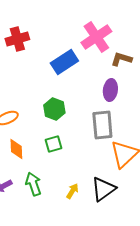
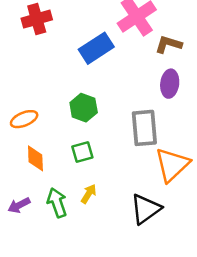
purple ellipse: (110, 90) -> (170, 84), moved
yellow arrow: (72, 191) -> (89, 194), moved

